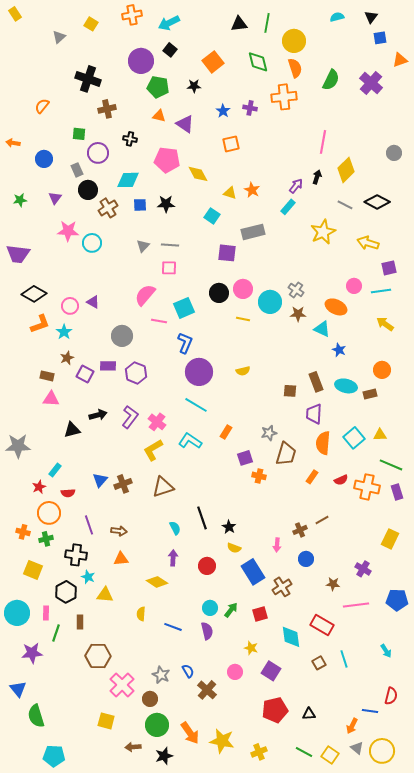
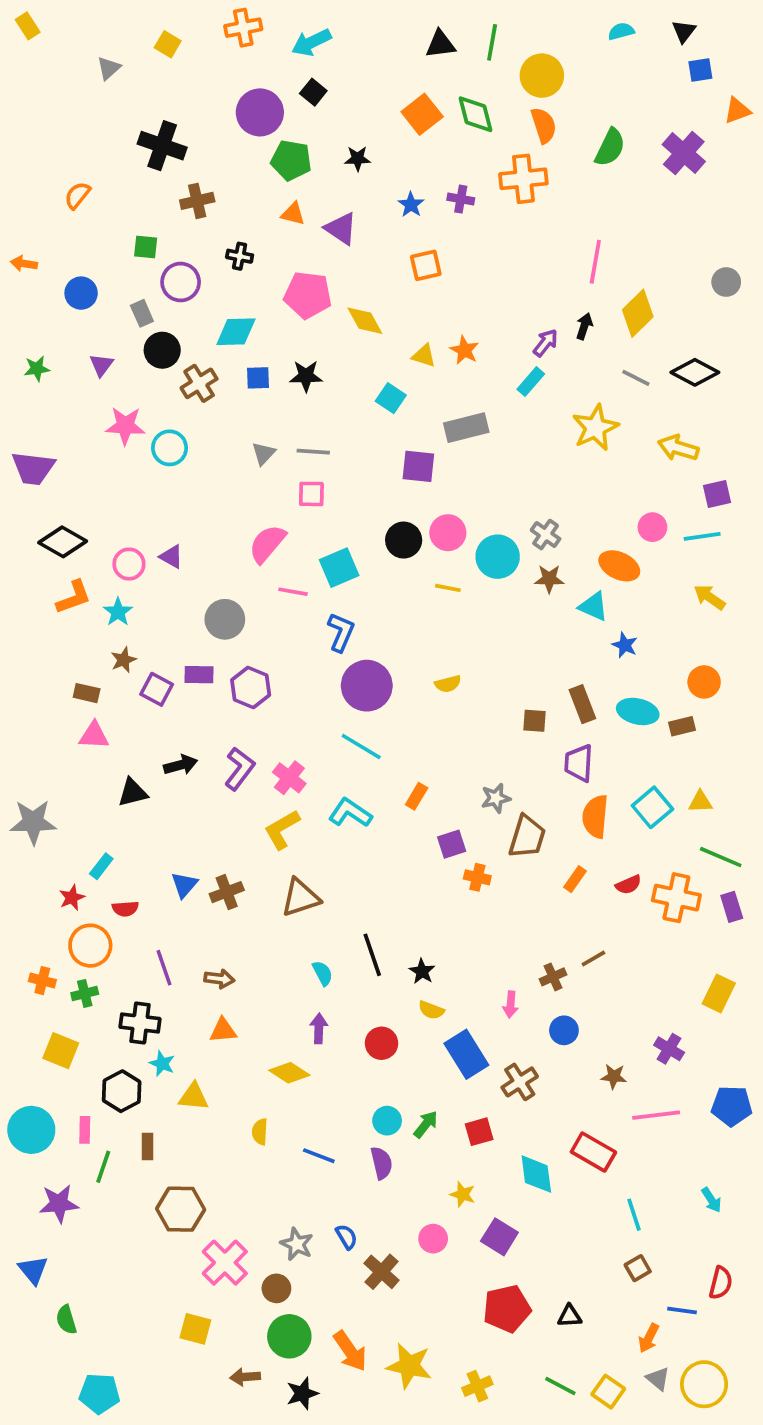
orange square: (213, 62) -> (422, 114), moved
brown square: (319, 663) -> (638, 1268), moved
green semicircle: (36, 716) -> (66, 1320), size x0.7

